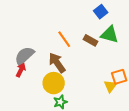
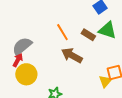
brown arrow: (57, 63) -> (72, 55), moved, turned -30
yellow circle: (54, 83) -> (26, 74), moved

